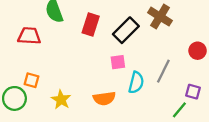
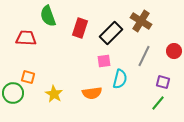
gray line: (163, 71) -> (144, 56), moved
purple square: (193, 92) -> (163, 82), moved

